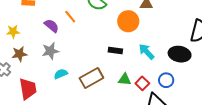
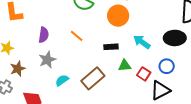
orange line: (70, 17) -> (77, 36), moved
purple semicircle: (51, 26) -> (44, 35), turned 70
green triangle: (125, 79) -> (125, 65), moved

